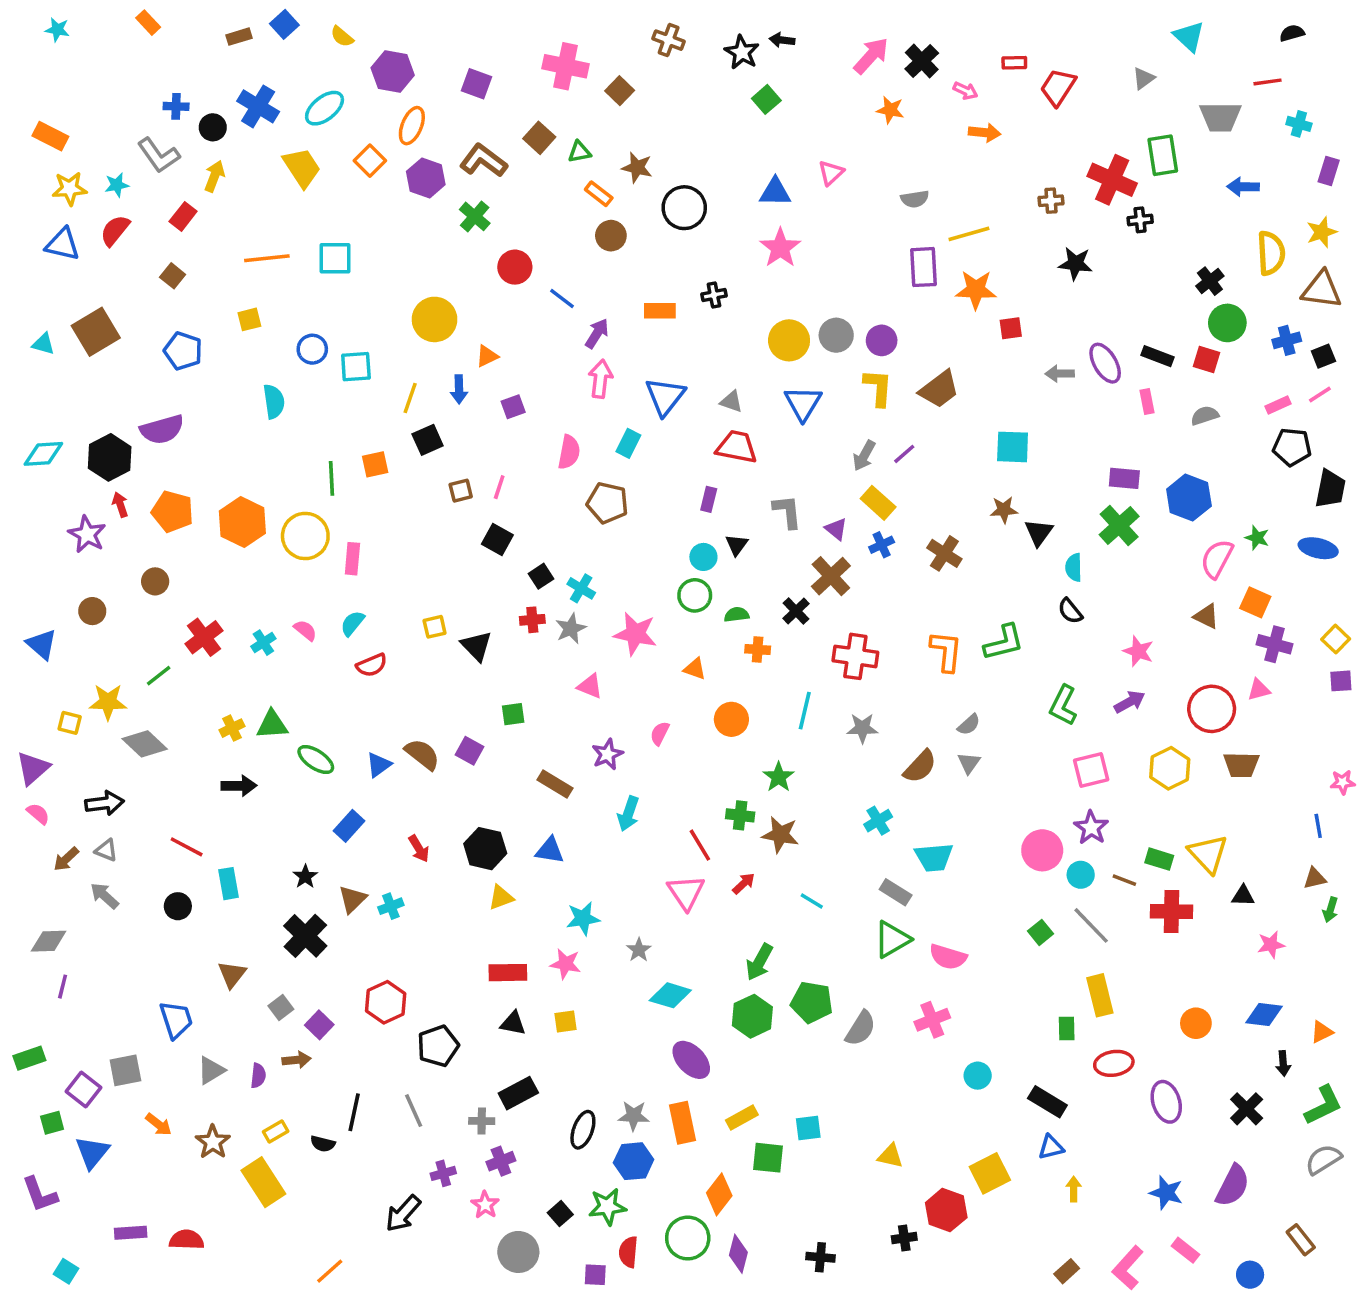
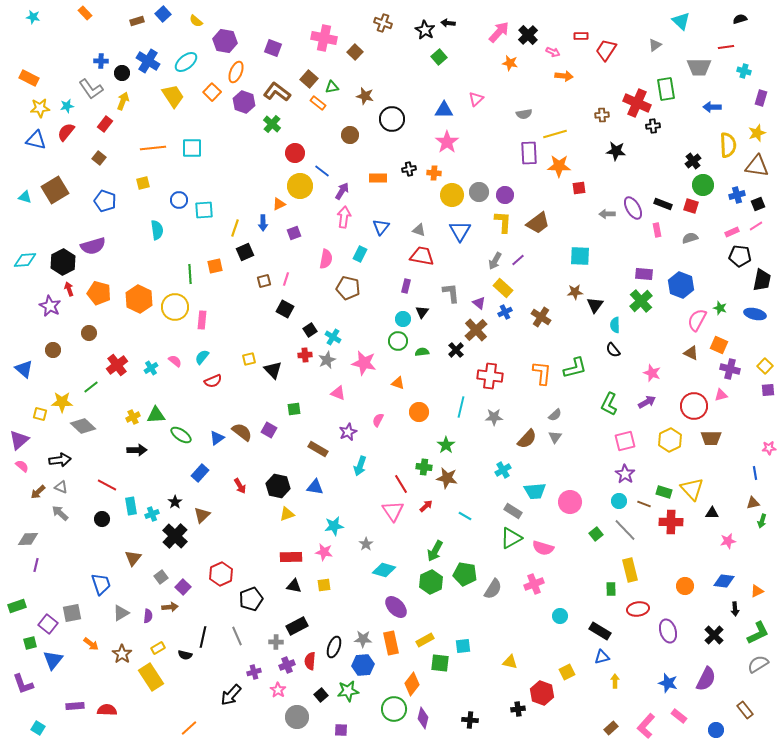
orange rectangle: (599, 194) -> (318, 103), moved
yellow circle: (435, 319) -> (300, 186), moved
blue triangle: (665, 396) -> (381, 227), size x0.7
orange cross: (758, 650) -> (434, 173), moved
pink circle: (1042, 850) -> (570, 502), moved
cyan cross: (391, 906) -> (152, 514), moved
yellow square: (990, 1173) -> (567, 672), size x0.7
red semicircle: (628, 1252) -> (310, 661), moved

